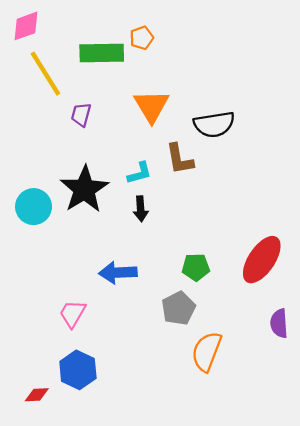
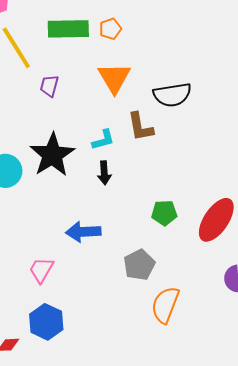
orange pentagon: (142, 38) -> (110, 29), moved
green pentagon: (196, 267) -> (164, 213), moved

